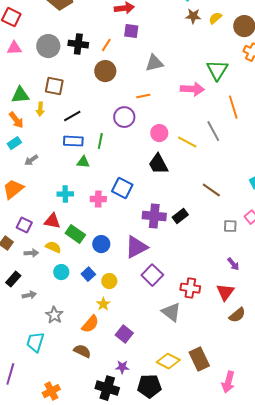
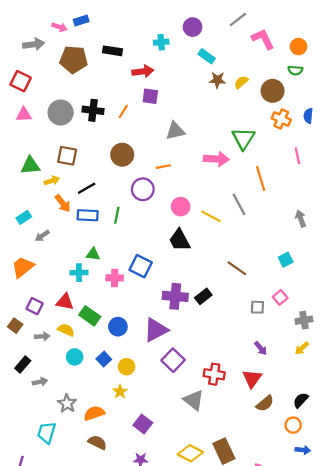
brown circle: (105, 71) -> (122, 155), moved
yellow arrow: (40, 109) -> (52, 181), turned -112
orange arrow: (16, 120) -> (63, 203), moved
green triangle: (83, 162) -> (93, 254), moved
orange semicircle: (90, 324) -> (94, 413), moved, turned -150

